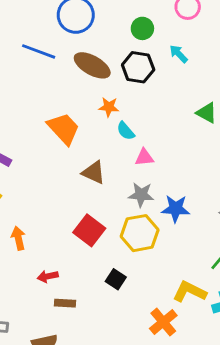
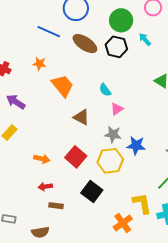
green circle: (142, 28) -> (121, 20), size x1.5
orange star: (109, 107) -> (40, 64), moved
pink triangle: (144, 157) -> (117, 109), turned -32
orange arrow: (18, 238) -> (42, 159), moved, turned 112
black square: (116, 279) -> (92, 192), size x1.5
yellow L-shape: (190, 292) -> (142, 203), turned 50

